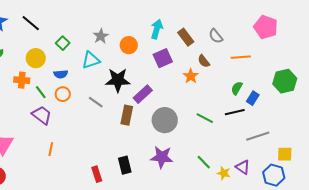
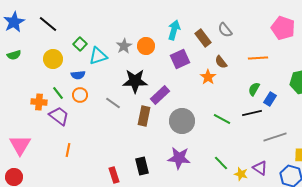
gray star: (101, 36) -> (124, 46), moved
gray semicircle: (216, 36) -> (225, 30), moved
cyan triangle: (91, 60) -> (98, 56), moved
orange cross: (22, 80) -> (39, 102), moved

